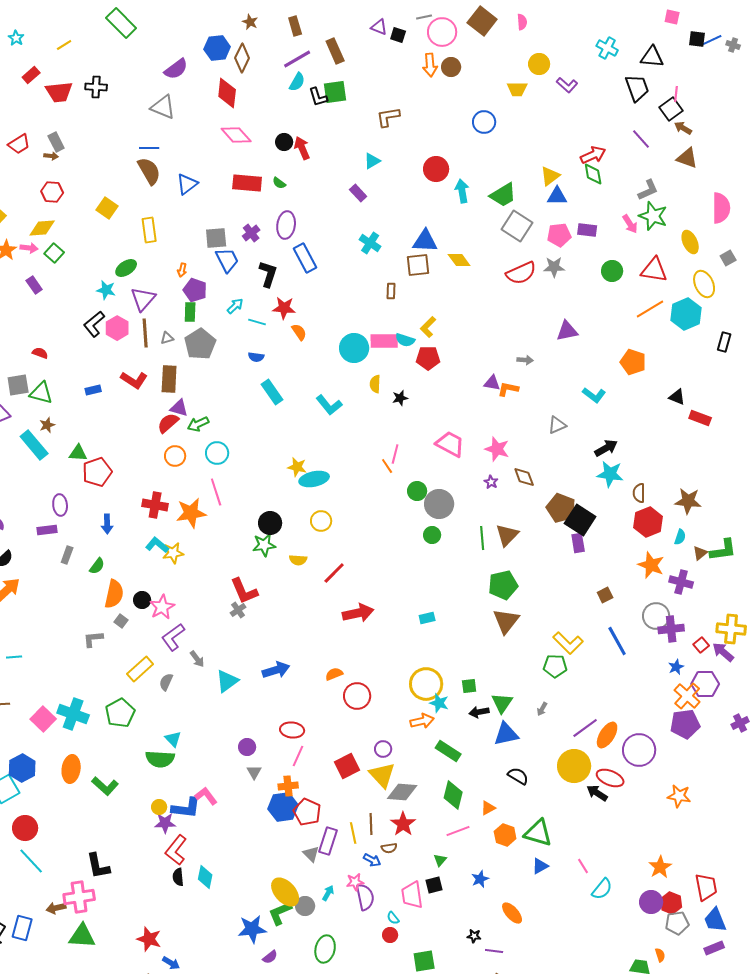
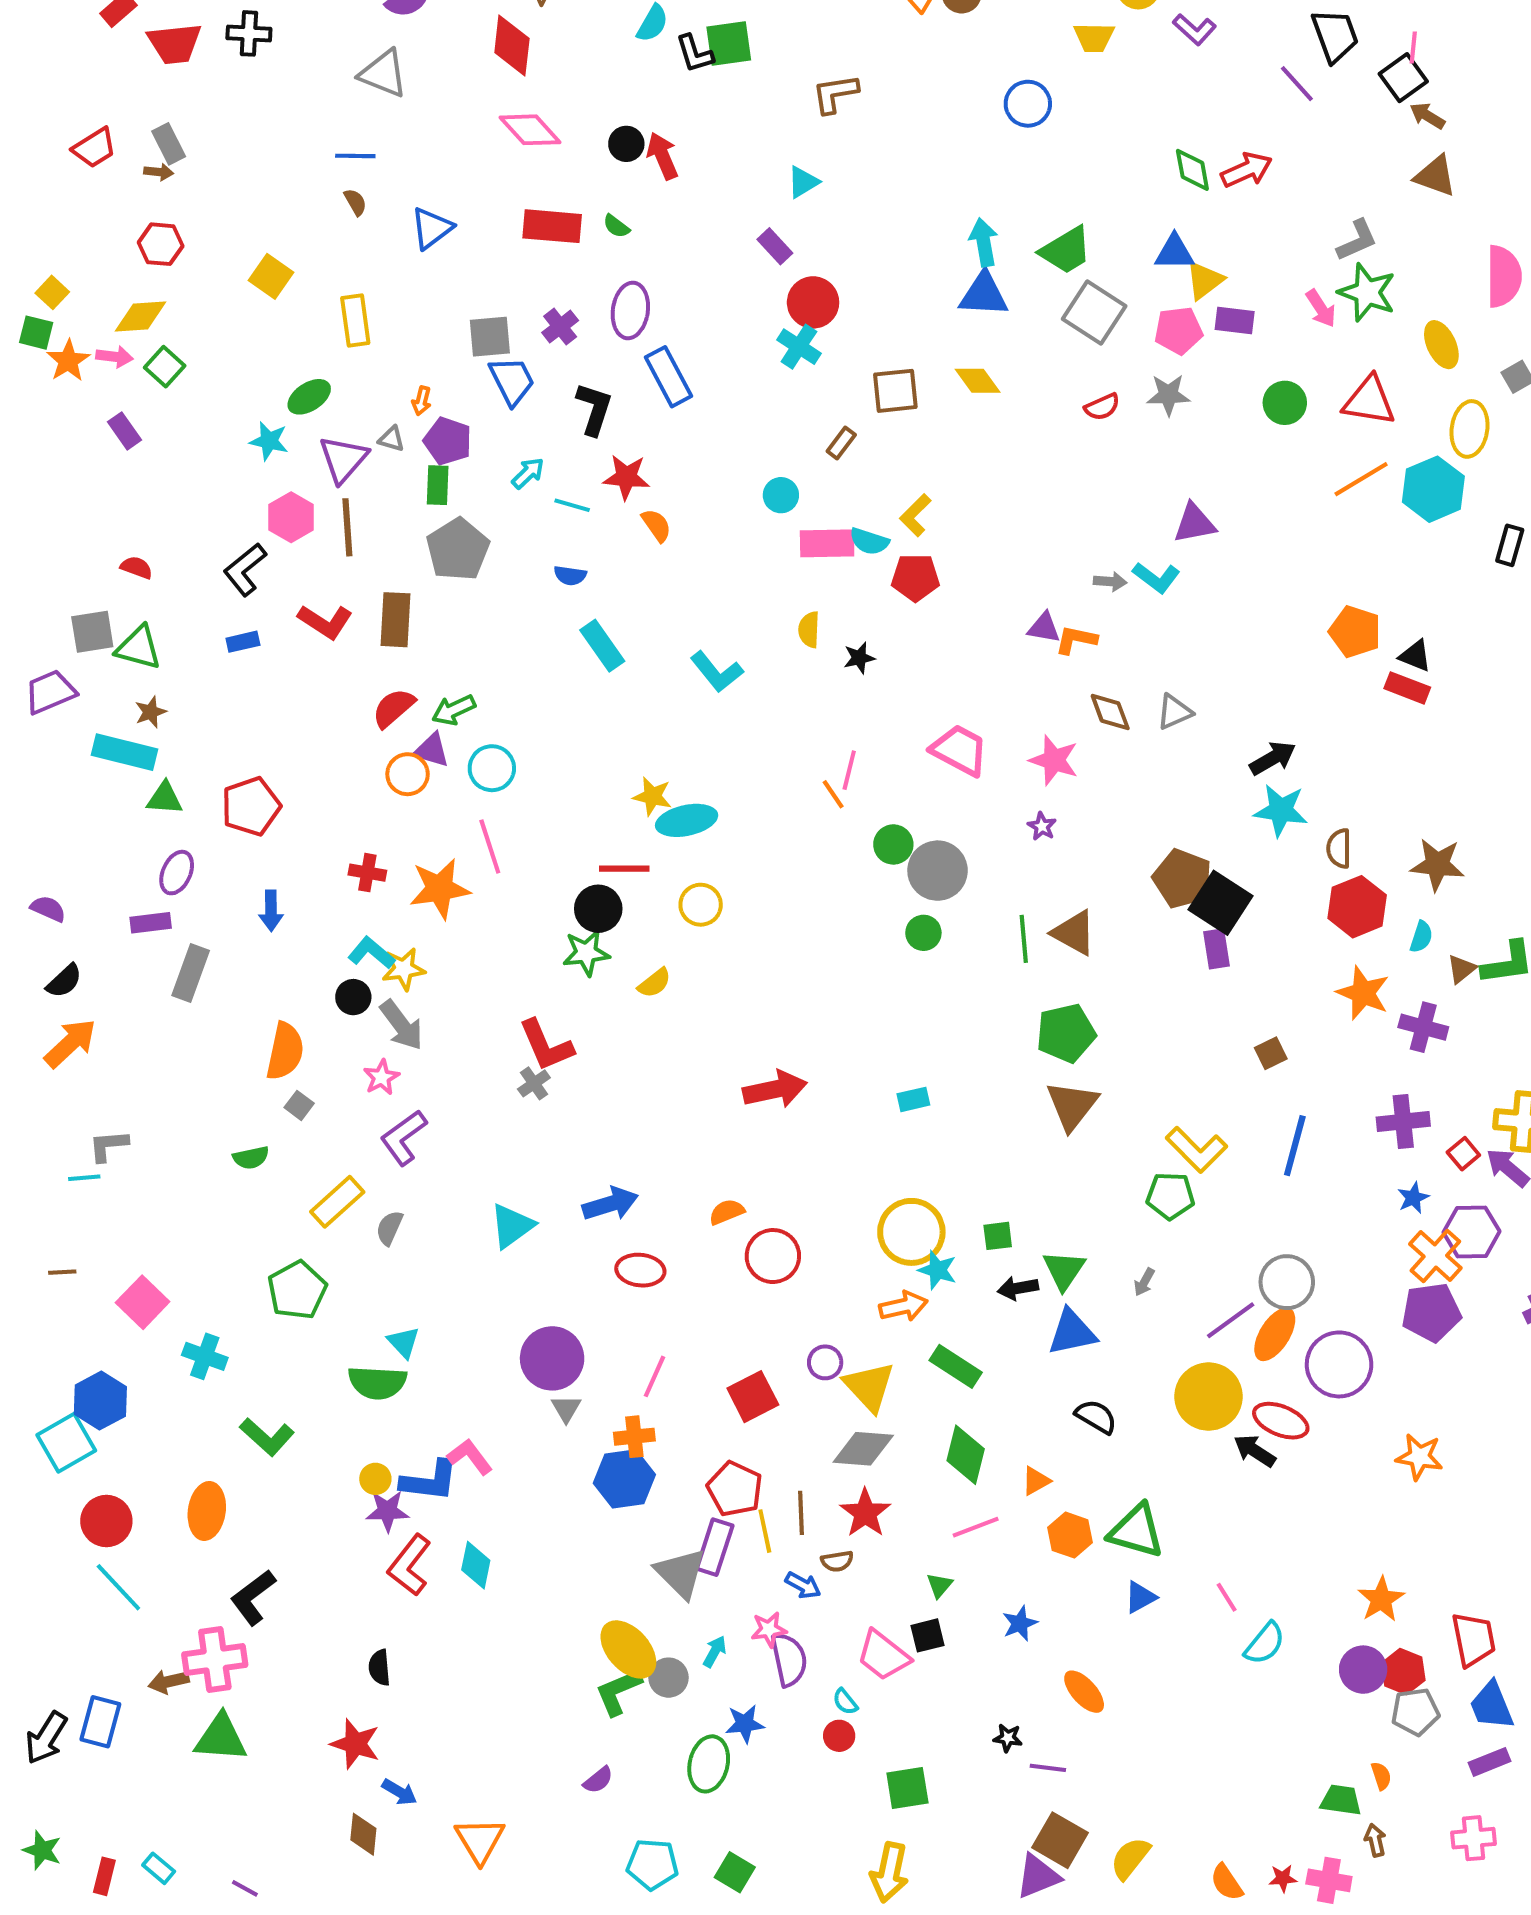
purple line: (641, 139) -> (1297, 84), moved
red circle: (436, 169) -> (813, 302), moved
brown semicircle: (149, 171) -> (355, 202), size x0.5
green diamond: (593, 174) -> (1192, 170), moved
yellow triangle: (550, 176) -> (1205, 280), moved
blue triangle: (425, 241) -> (984, 294), moved
red semicircle: (521, 273) -> (1102, 407), size x0.6
yellow ellipse: (704, 284) -> (1469, 429), turned 32
brown rectangle: (391, 291) -> (841, 443), turned 35
black L-shape: (94, 324) -> (245, 569), moved
gray triangle: (167, 338) -> (391, 439), moved, turned 32
cyan circle: (354, 348) -> (781, 495), moved, size x0.6
orange pentagon: (633, 362) -> (1355, 632), moved
cyan L-shape: (594, 395) -> (1156, 577), moved
purple triangle: (179, 408) -> (432, 750), moved
red rectangle: (700, 418) -> (1407, 688), moved
cyan rectangle: (34, 445) -> (124, 752), turned -36
green triangle: (78, 453) -> (165, 798), moved
brown diamond: (524, 477) -> (1110, 712), moved
purple ellipse: (60, 505) -> (177, 873), turned 30
red cross: (155, 505) -> (367, 873), size x0.7
brown triangle: (507, 535) -> (1074, 933), turned -45
gray rectangle: (67, 555) -> (191, 973), size x1.5
yellow semicircle: (298, 560) -> (654, 983), turned -42
green semicircle: (97, 566) -> (251, 1158), moved, turned 42
red line: (334, 573) -> (624, 869), moved, turned 45
black circle: (142, 600) -> (353, 997), moved
pink star: (162, 607) -> (381, 1077), size x0.7
gray circle: (656, 616) -> (1287, 1282), moved
gray L-shape: (93, 639) -> (108, 1146), moved
blue line: (617, 641) -> (1295, 1146), turned 44
gray arrow: (197, 659) -> (402, 1025), moved, size x1.5
cyan cross: (73, 714) -> (205, 1356), moved, size x0.7
red ellipse: (292, 730) -> (640, 1270), moved
purple circle: (247, 747) -> (552, 1358), size x1.8
orange ellipse: (71, 769) -> (207, 1511), moved
yellow triangle: (382, 775) -> (869, 1387), moved
red pentagon: (307, 812) -> (735, 1489), moved
gray triangle: (311, 854) -> (681, 1573), size x1.6
black L-shape: (98, 866) -> (253, 1597), turned 64
black semicircle: (178, 877) -> (379, 1668), moved
cyan diamond: (205, 877) -> (476, 1565), moved
pink trapezoid: (412, 895) -> (883, 1656), turned -44
blue star: (252, 929) -> (745, 1724), moved, size x0.7

